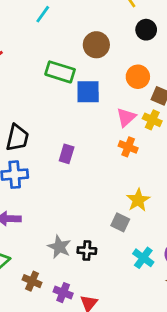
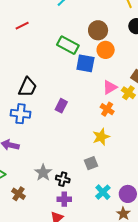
orange circle: (138, 77) -> (106, 50), moved
yellow star: (138, 200) -> (101, 137), moved
gray square: (120, 222) -> (91, 163), turned 32
purple cross: (63, 293) -> (64, 199), moved, turned -32

